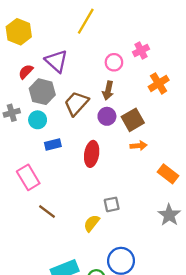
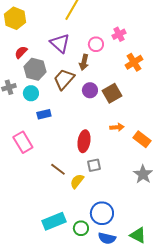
purple triangle: (56, 61) -> (60, 43), moved
brown arrow: (108, 90) -> (84, 62), moved
orange arrow: (139, 146) -> (117, 127), moved
red ellipse: (92, 154) -> (84, 141), moved
brown line: (47, 211) -> (58, 169), moved

